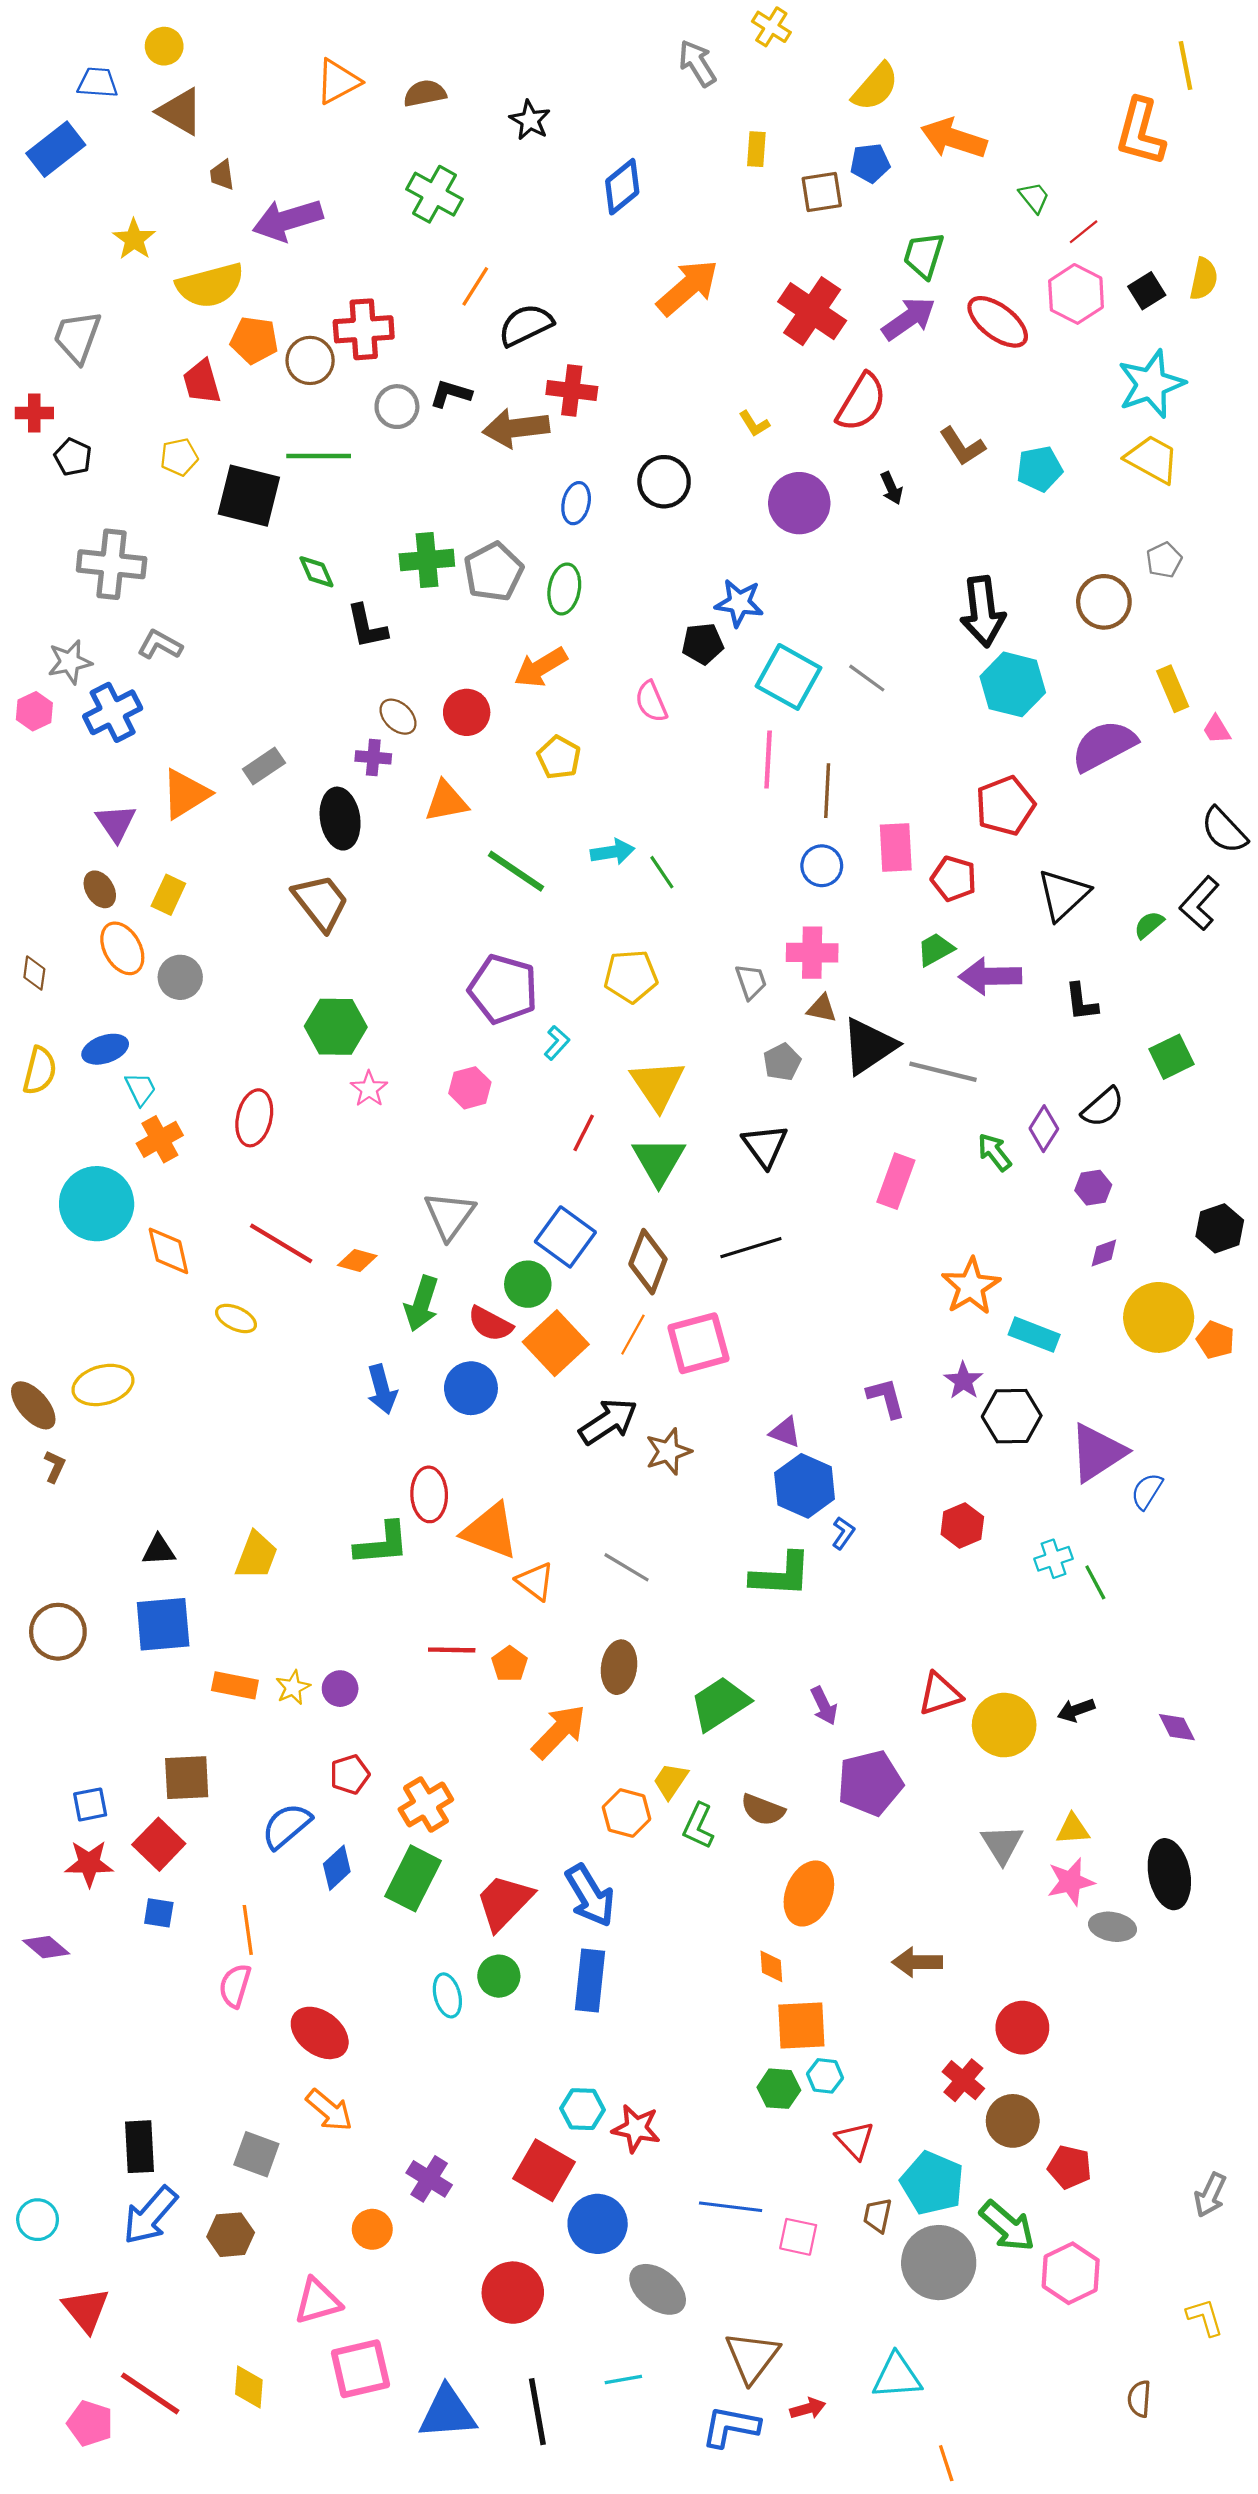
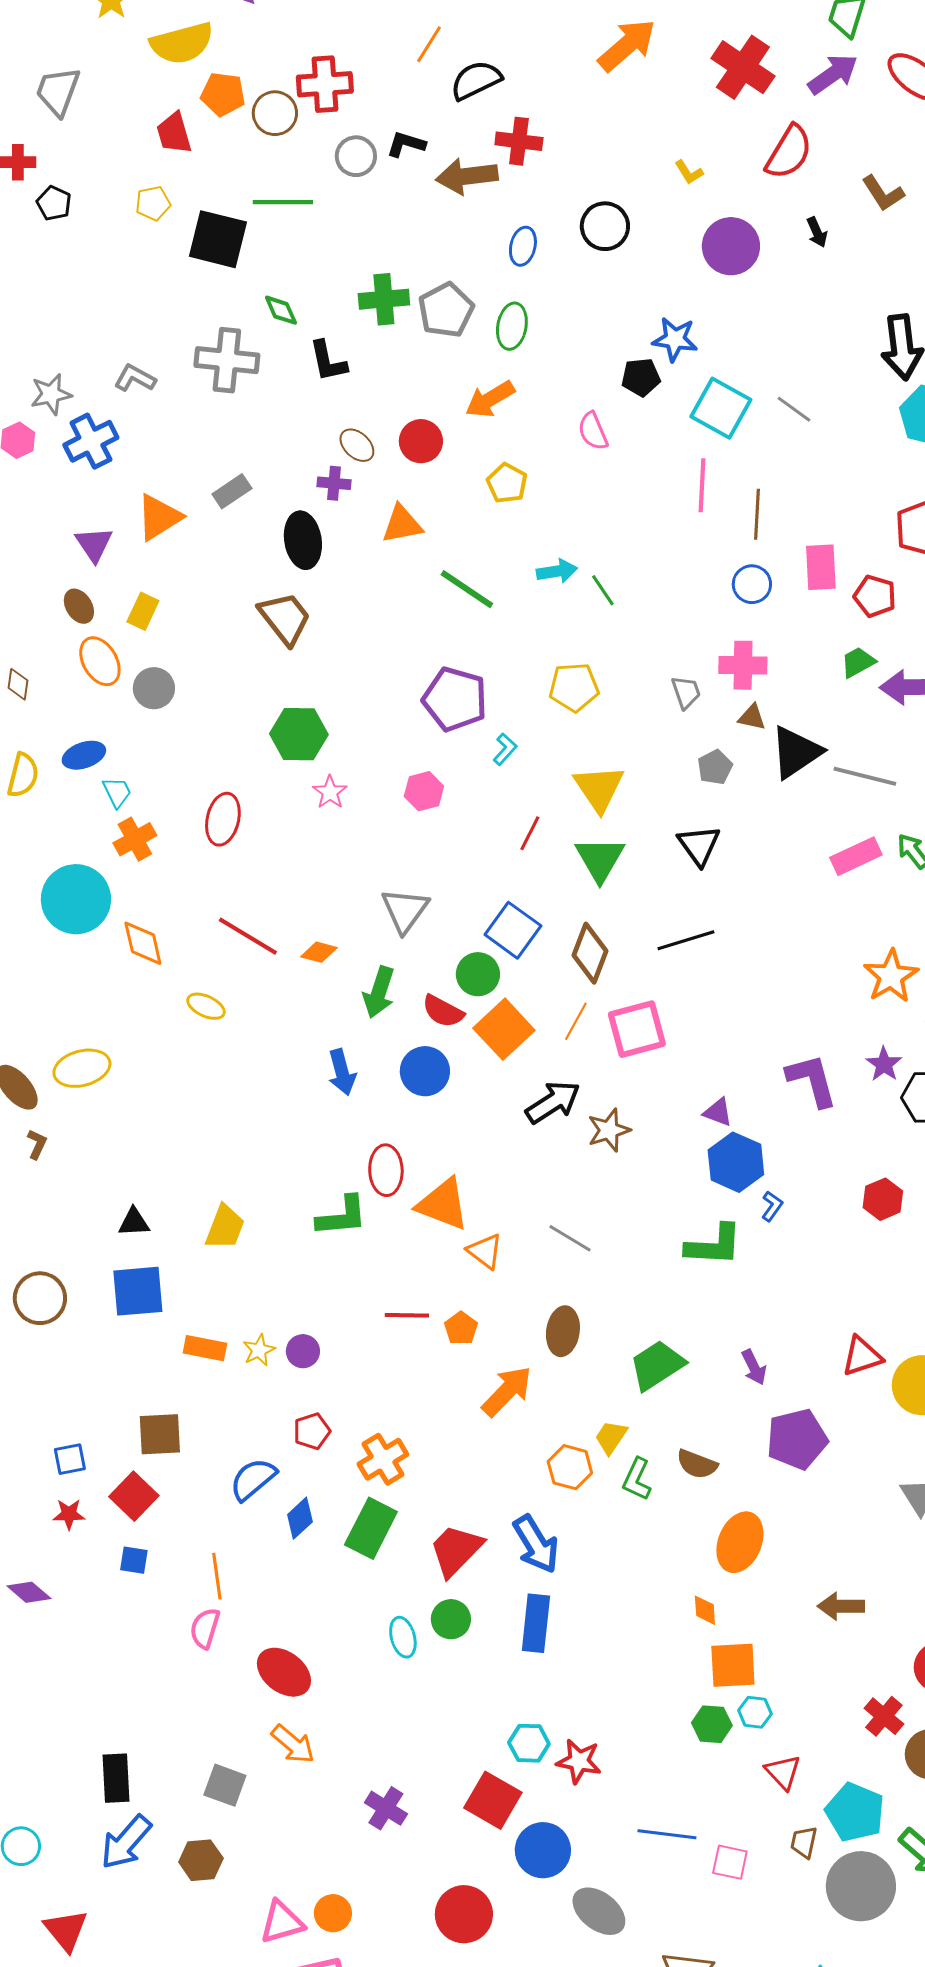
gray cross: (112, 564) -> (227, 360), moved
pink rectangle: (896, 1181) -> (856, 856), moved, turned 45
purple L-shape: (886, 1398) -> (812, 1080), size x1.4
red star: (89, 1863) -> (69, 1514), size x0.7
orange circle: (372, 2229) -> (333, 1913), moved

